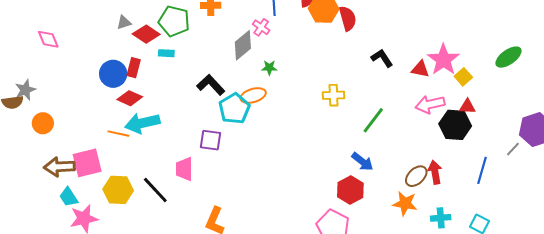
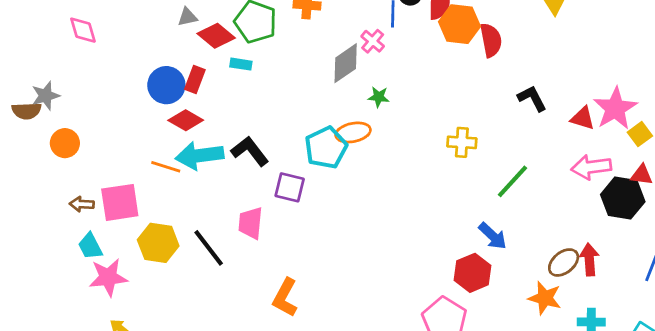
black L-shape: (211, 85) -> (250, 151), moved
brown arrow: (59, 167) -> (82, 204), size x0.6

